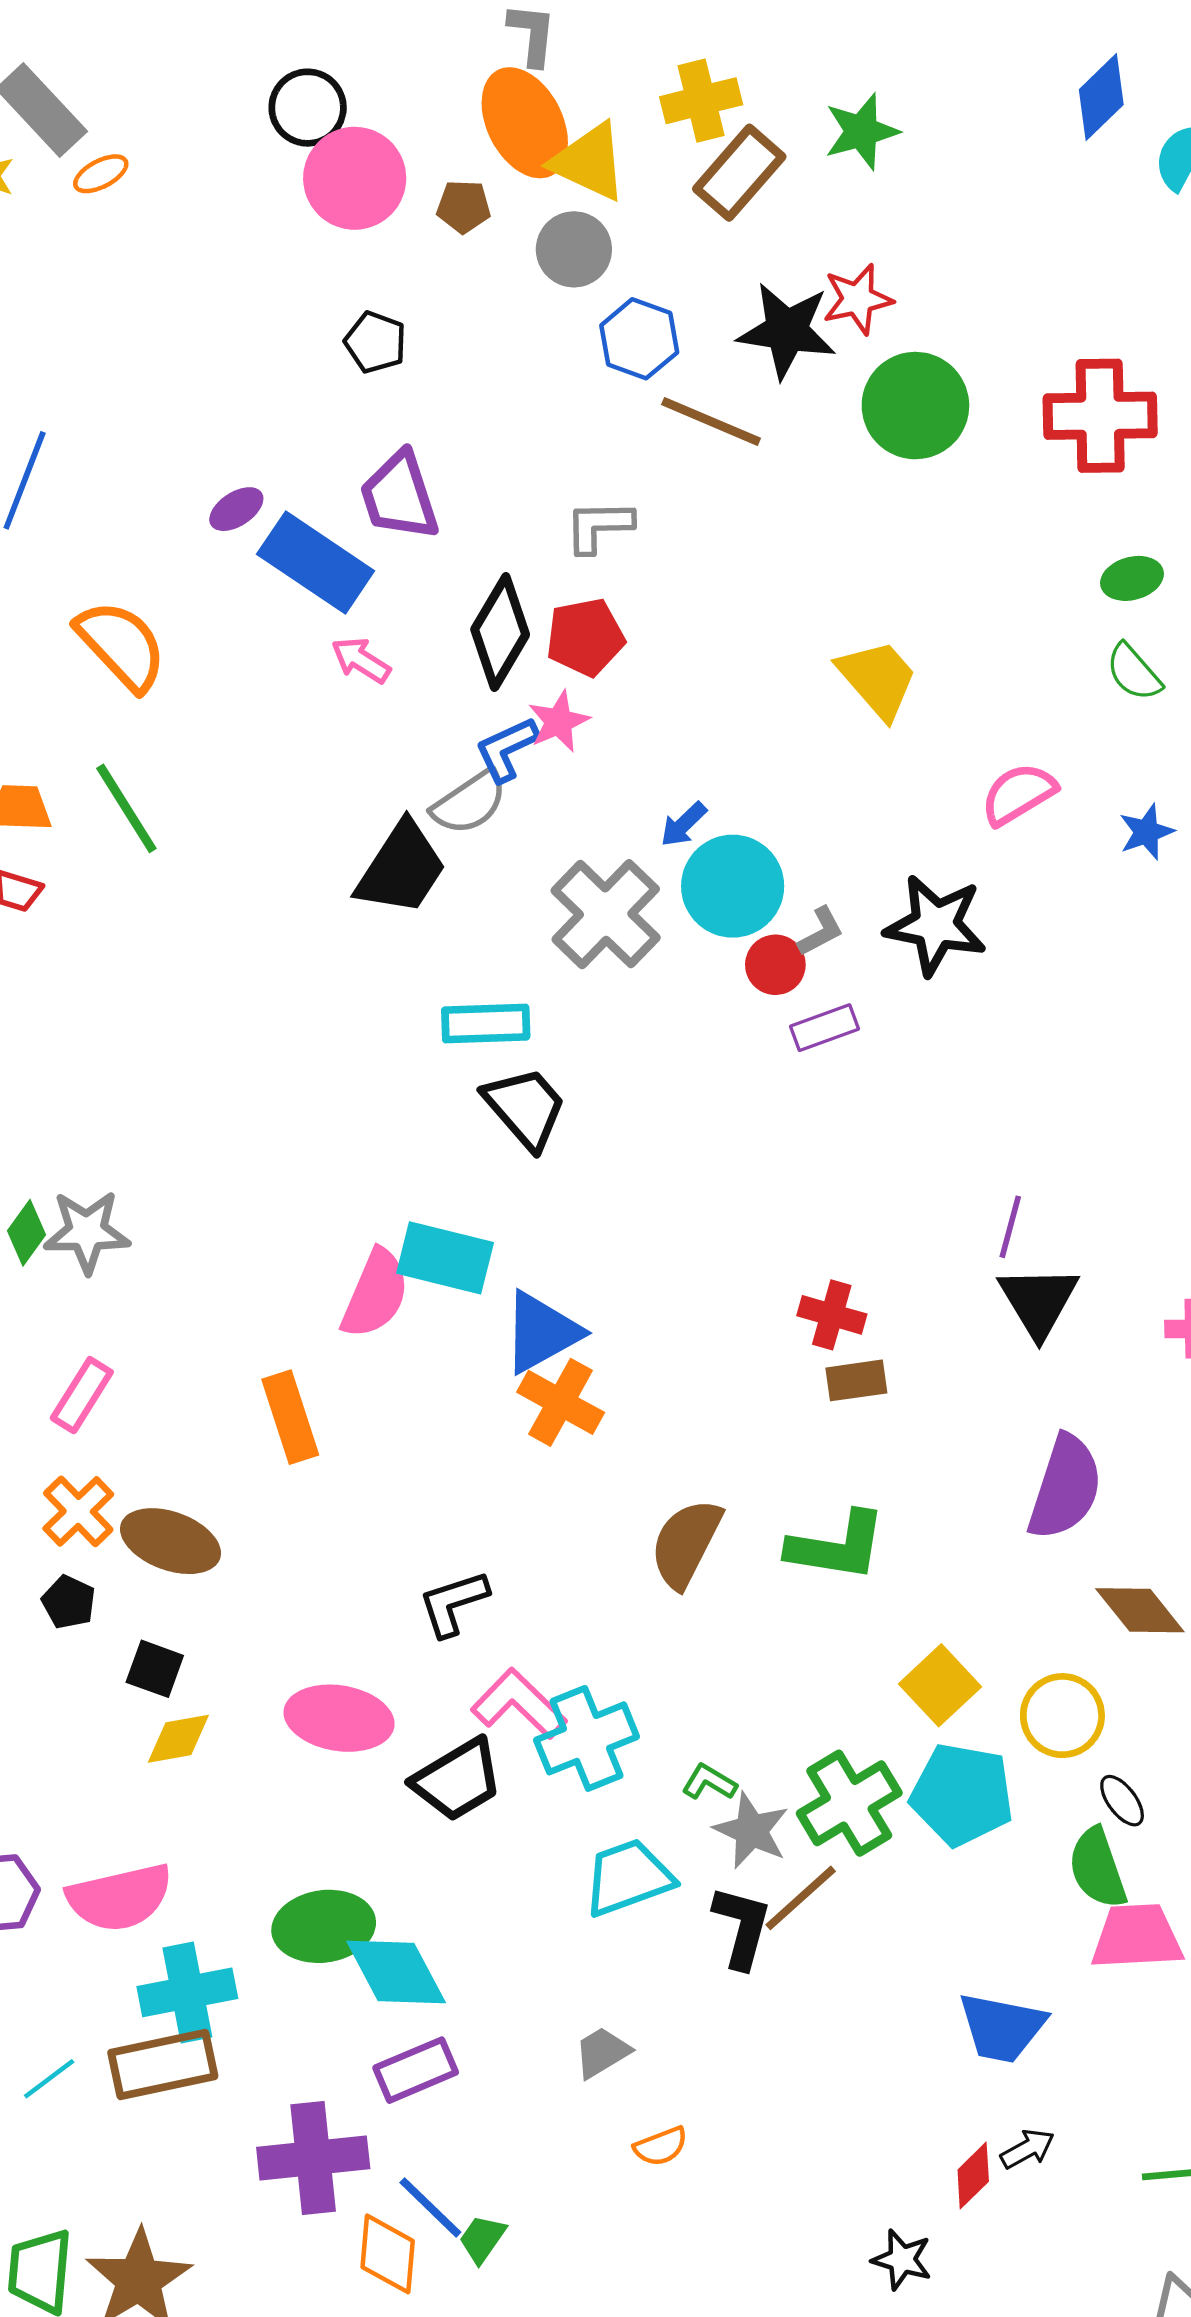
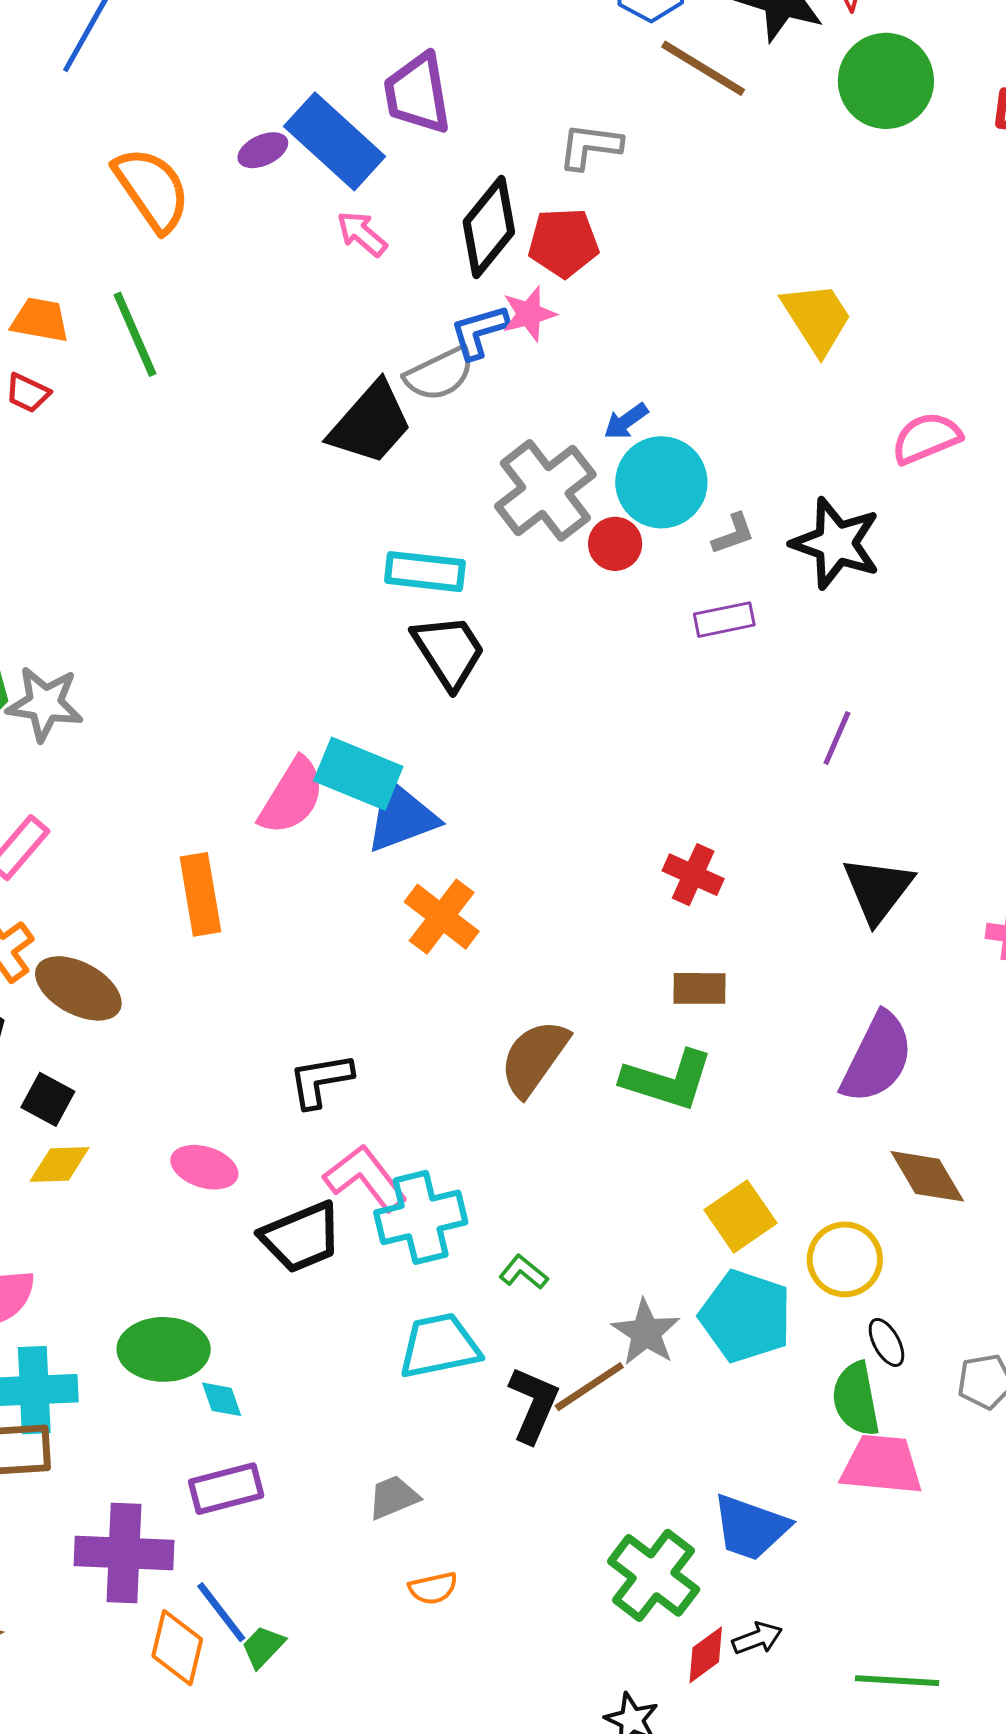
purple ellipse: (236, 509) -> (263, 150), moved
red circle: (775, 965) -> (615, 544), moved
purple line: (1010, 1227) -> (837, 738), moved
blue triangle: (541, 1332) -> (401, 817), moved
brown rectangle: (856, 1380) -> (700, 988), moved
pink ellipse: (339, 1718) -> (204, 1167), size x0.7
green cross: (849, 1803) -> (654, 1575), moved, turned -30
gray star: (751, 1831) -> (646, 1332), moved
cyan diamond: (396, 1972) -> (222, 1399), size x0.5

